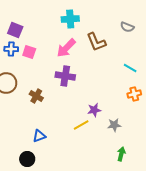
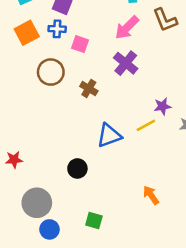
pink square: (29, 52) -> (80, 44), moved
purple cross: (65, 76) -> (126, 63), turned 30
blue triangle: (39, 136) -> (109, 135), moved, size x1.5

